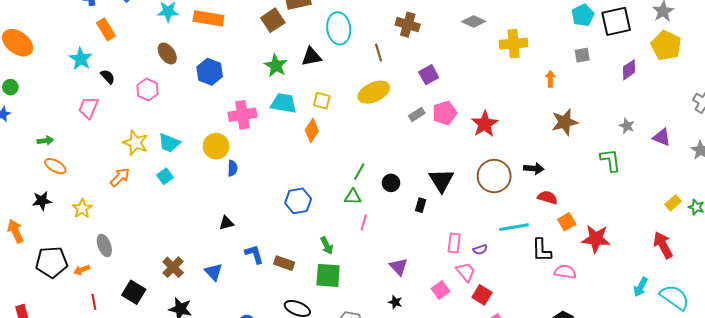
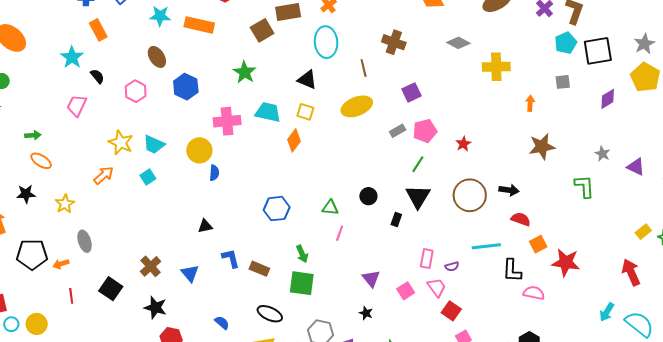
black triangle: (311, 57) -> (307, 80), moved, turned 30
green star: (276, 66) -> (245, 72), moved
blue hexagon: (210, 72) -> (186, 87), moved
red star: (485, 124) -> (463, 144), size x0.6
green line: (359, 172) -> (418, 164), moved
pink square: (440, 290) -> (406, 291), moved

